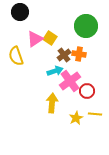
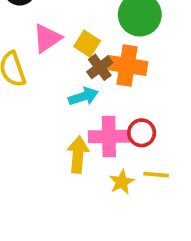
yellow square: (50, 38) -> (87, 44), moved
orange cross: (79, 54) -> (127, 66), size x1.5
pink cross: (70, 81) -> (109, 136), moved, turned 35

